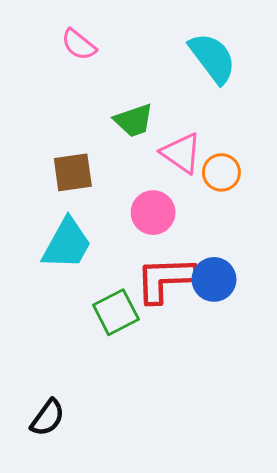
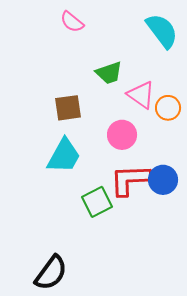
black semicircle: (48, 418) -> (51, 273), size x1.4

